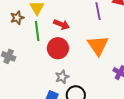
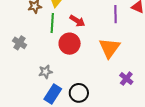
gray star: (62, 77) -> (46, 72), moved

